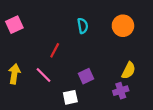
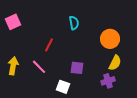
orange circle: (123, 26) -> (110, 39), moved
purple square: (86, 76) -> (77, 68), turned 32
white square: (70, 97) -> (63, 87), turned 32

